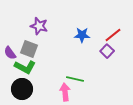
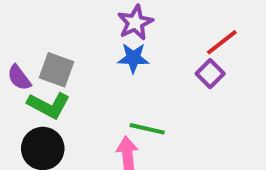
purple star: (39, 26) -> (135, 23), moved, turned 30
blue star: (82, 35) -> (133, 58), moved

